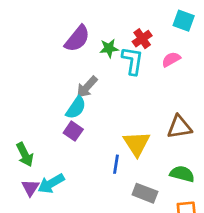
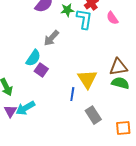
pink semicircle: (171, 59) -> (112, 18), turned -96
cyan semicircle: (76, 108) -> (33, 58), moved
green semicircle: (182, 174) -> (120, 83), moved
gray rectangle: (145, 193) -> (93, 115), turned 36

